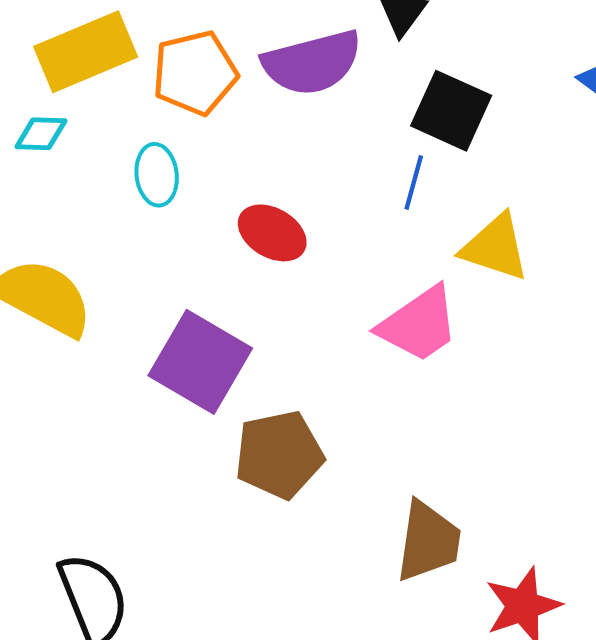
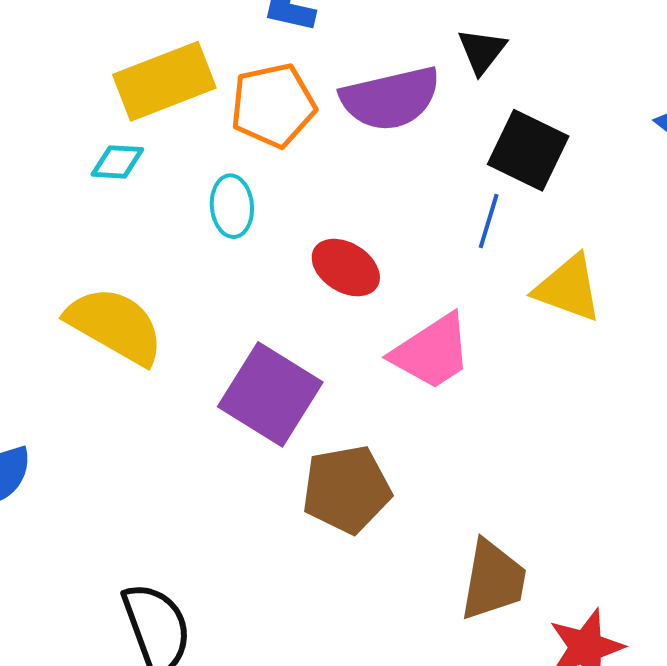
pink trapezoid: (419, 324) -> (432, 352), moved

